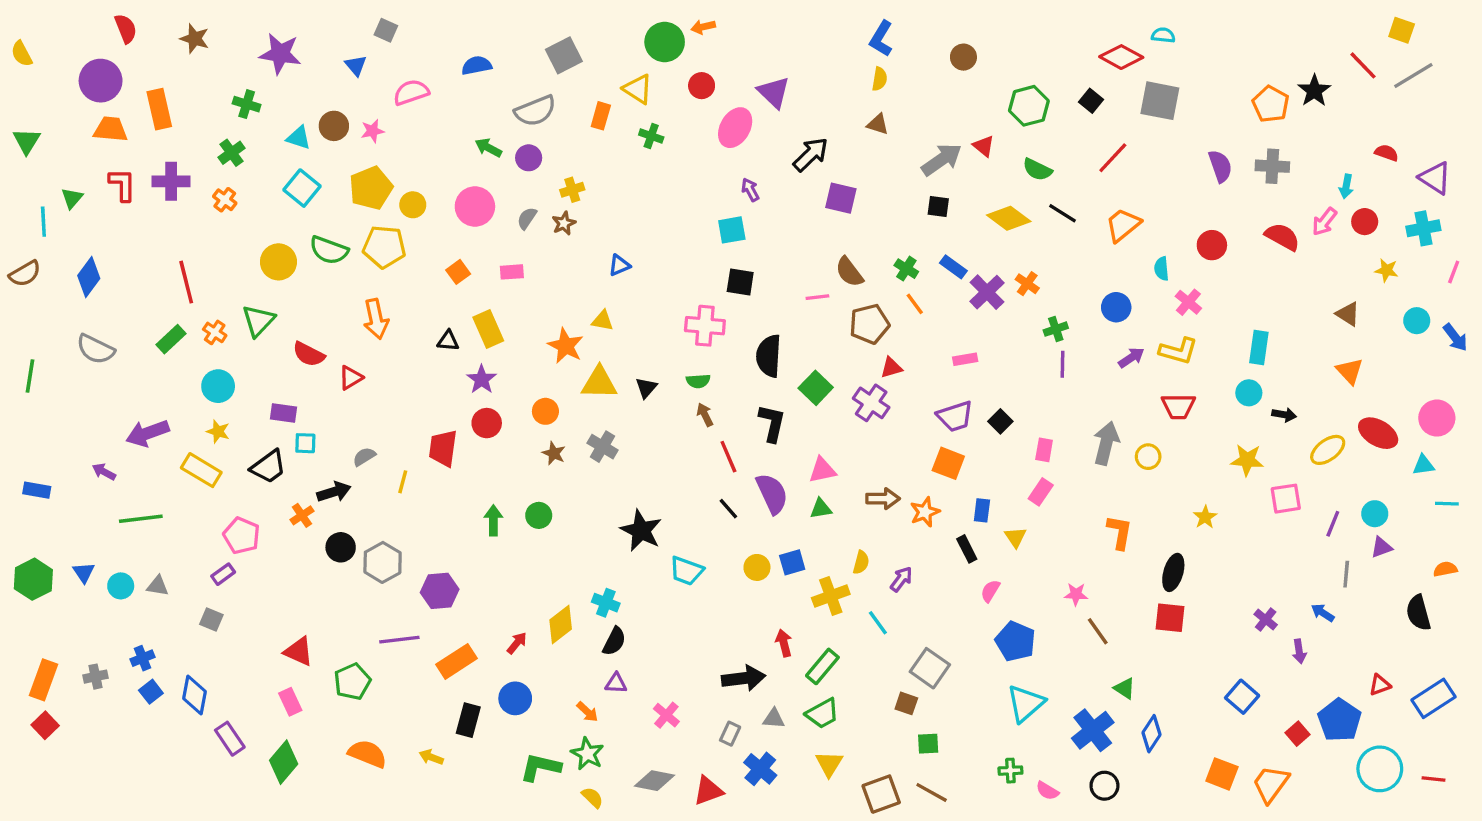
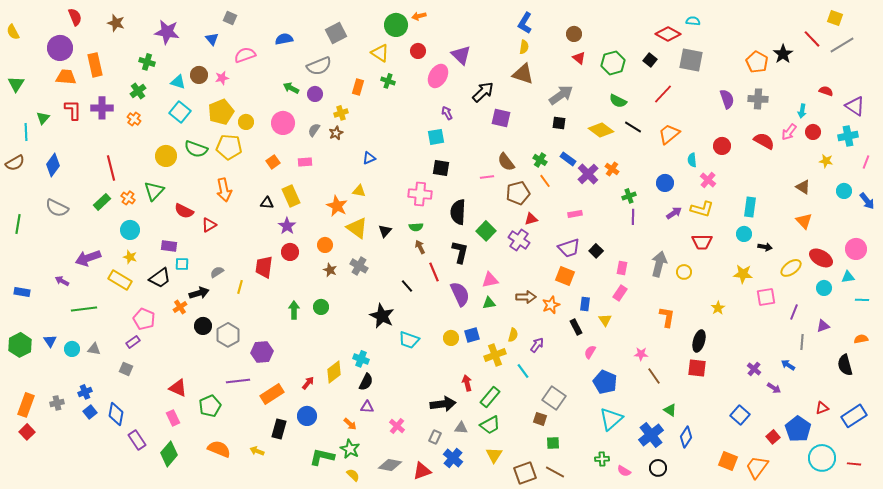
orange rectangle: (601, 116) -> (358, 87), moved
brown triangle: (878, 124) -> (523, 74), size x1.6
red triangle: (984, 146) -> (579, 58), moved
yellow triangle: (599, 383) -> (357, 228), turned 35
black line: (728, 509) -> (407, 286), moved
cyan circle: (1375, 514) -> (824, 288), moved
purple arrow: (1299, 651) -> (774, 388), turned -48

